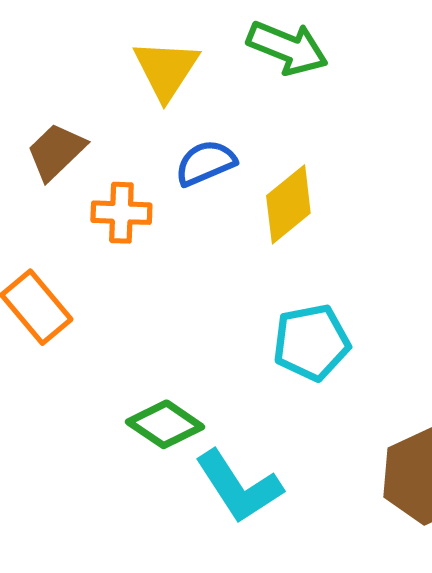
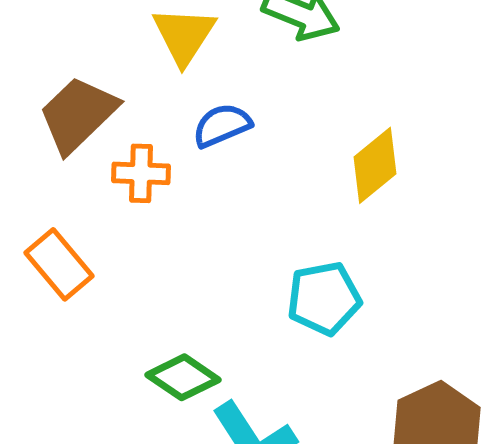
brown trapezoid: (56, 151) -> (78, 114), size x1.4
yellow diamond: (288, 204) -> (375, 165), moved

